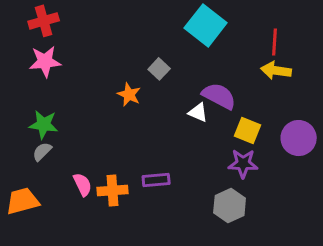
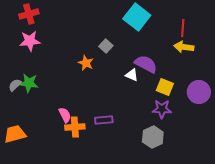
gray semicircle: (42, 152) -> (15, 85), moved
pink semicircle: (83, 185) -> (65, 115), moved

